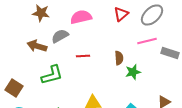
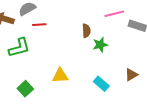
red line: (83, 56) -> (39, 25), moved

